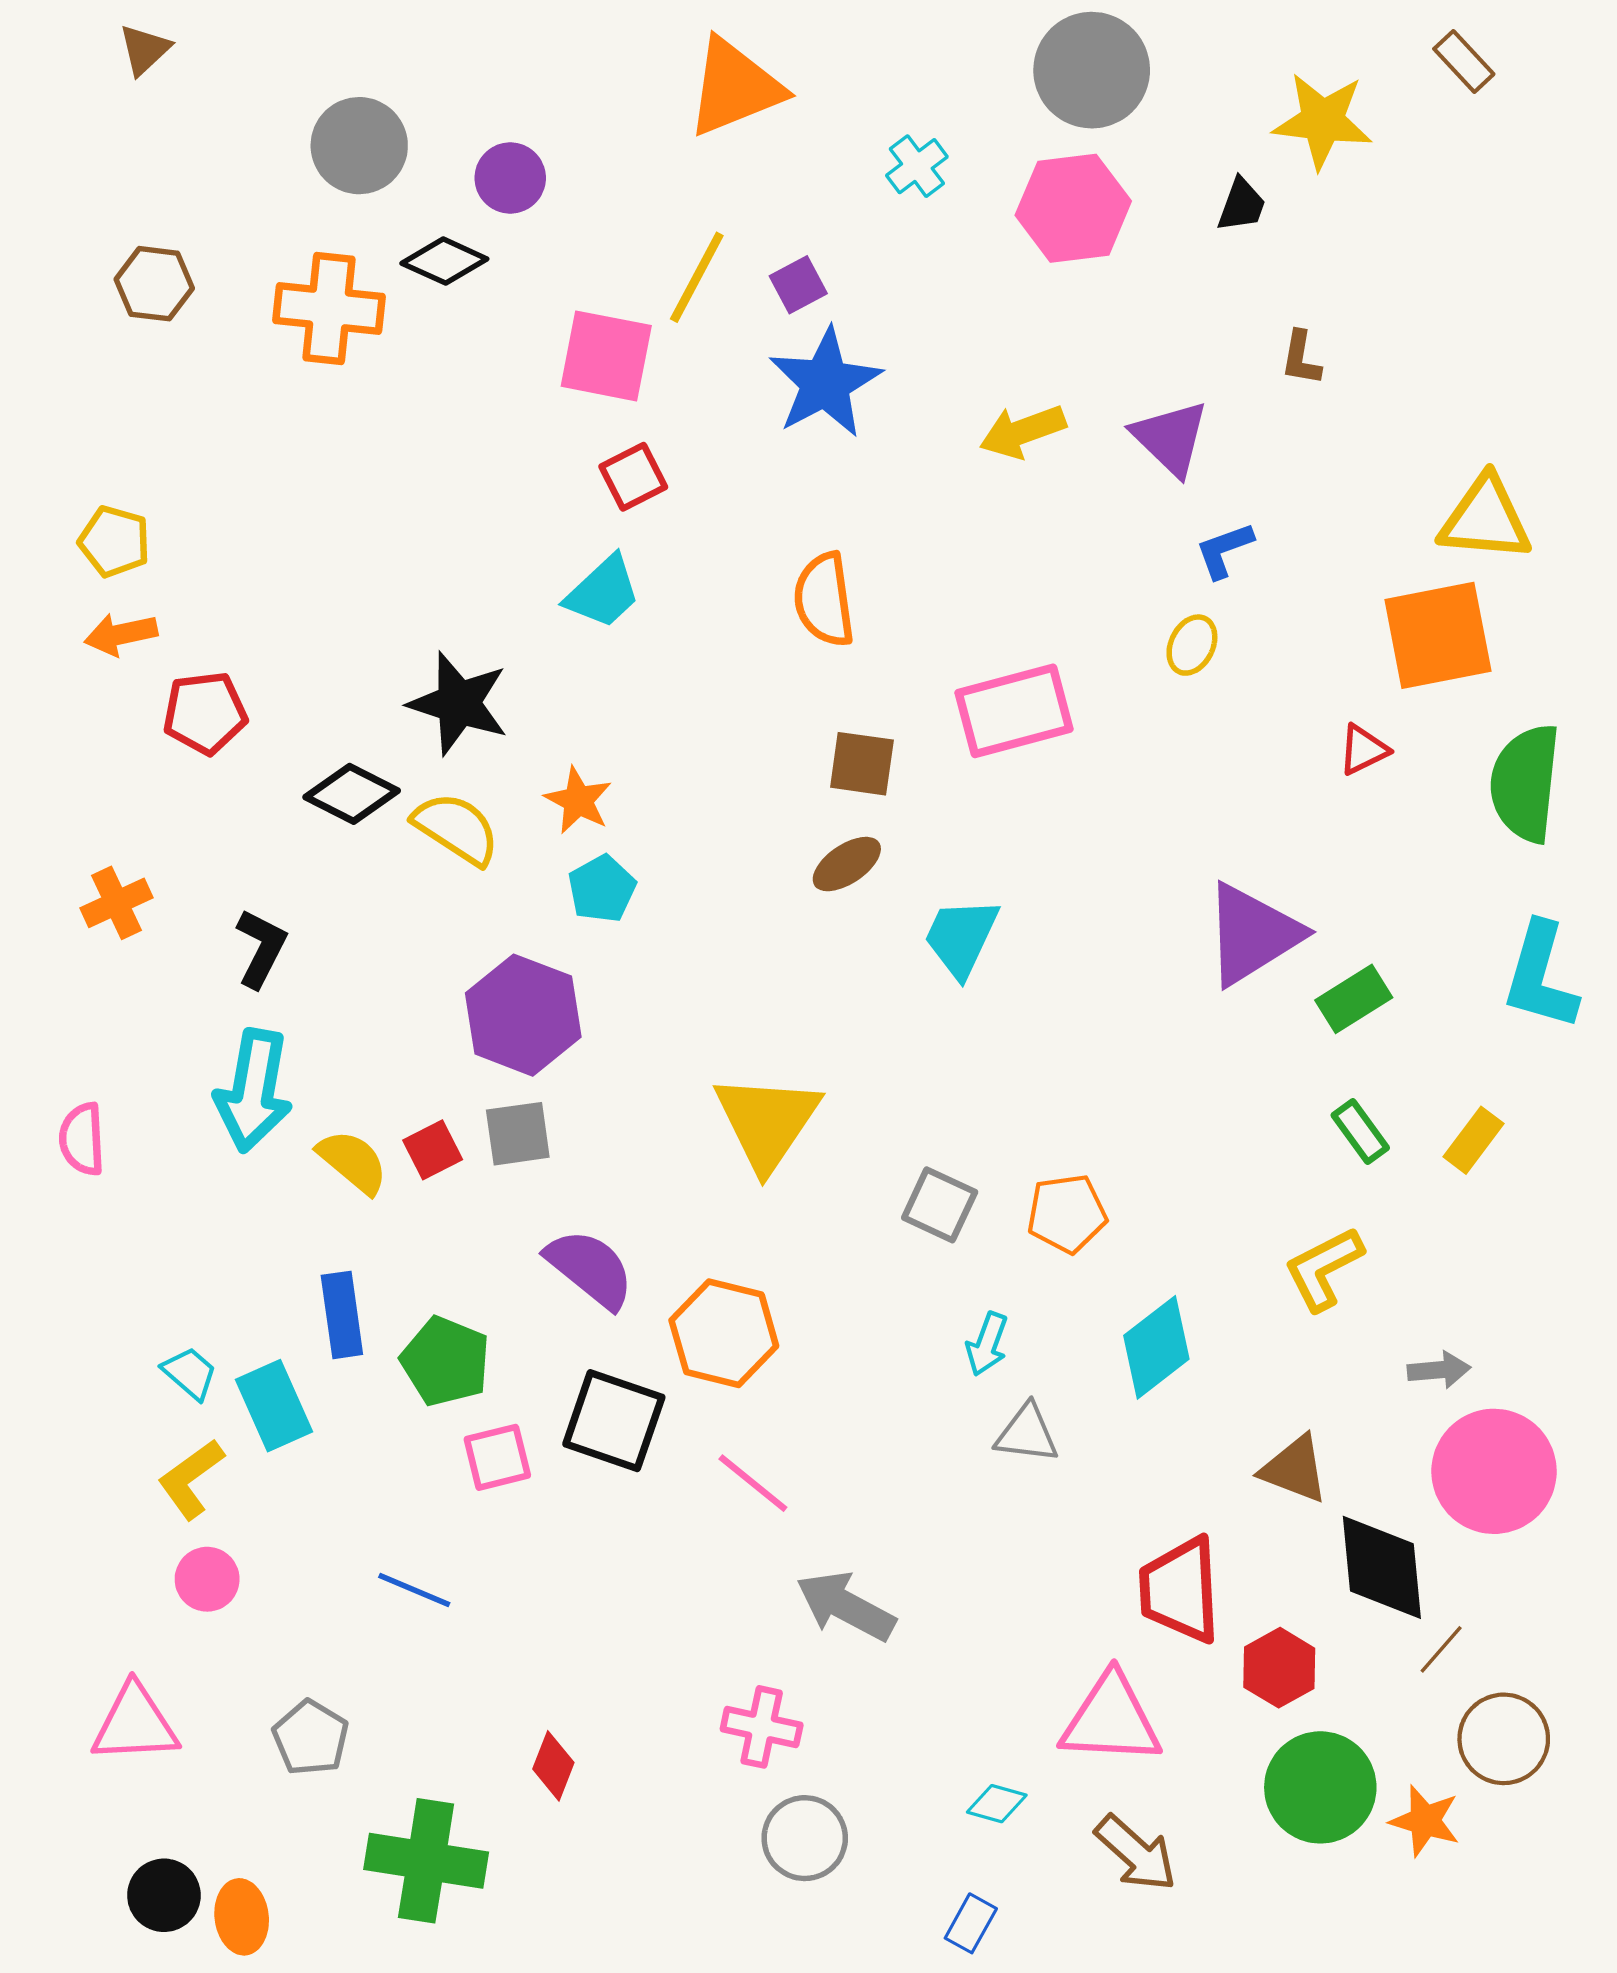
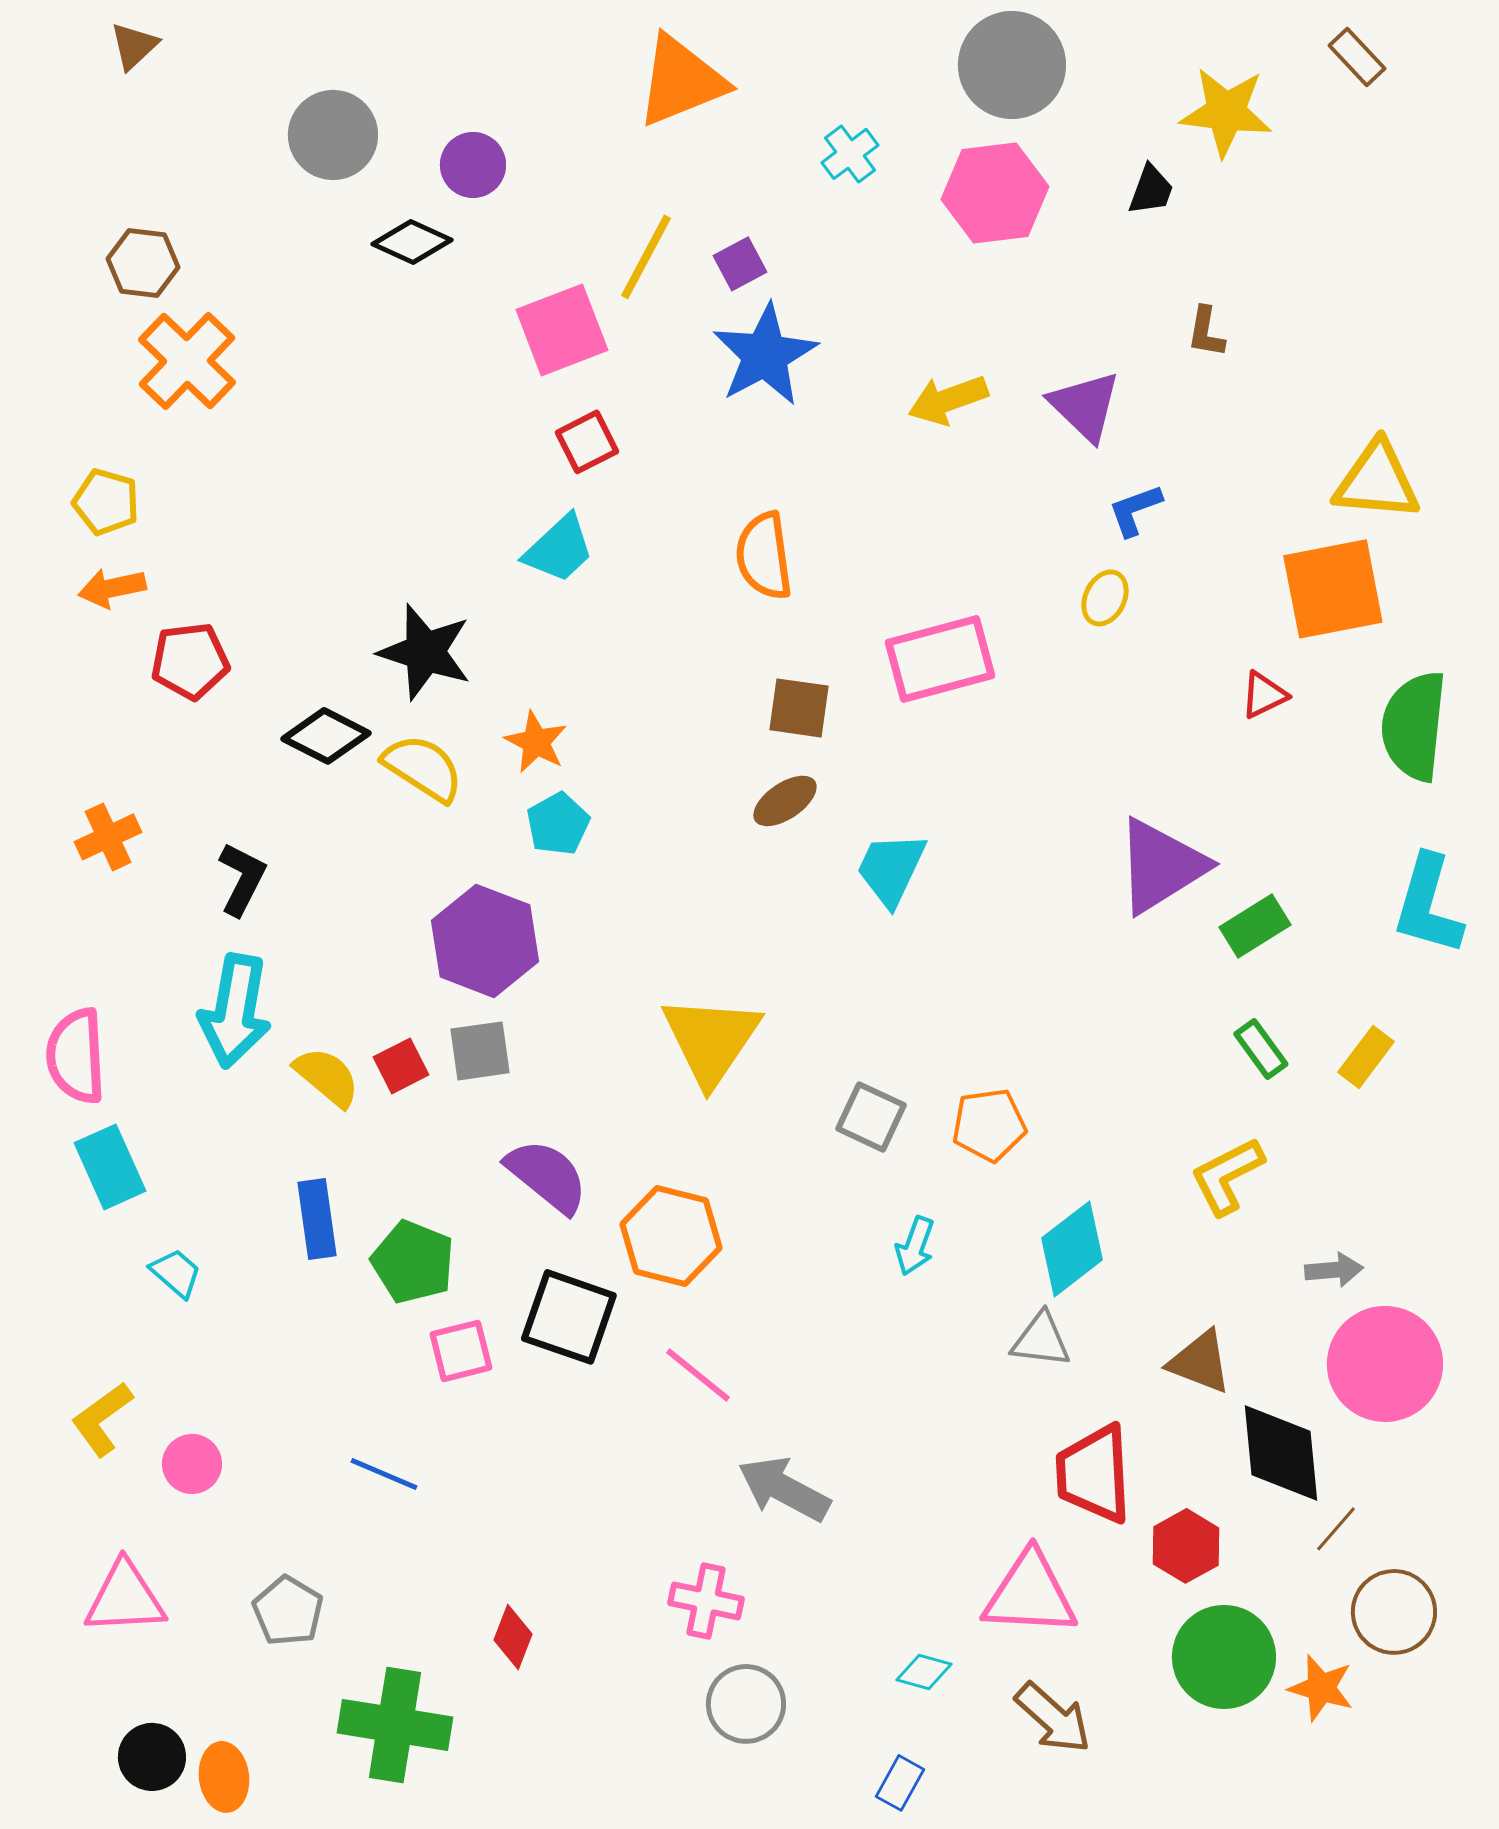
orange cross: (329, 309) -> (187, 361), moved, turned 38
pink square: (606, 356) -> (562, 330), turned -32
pink semicircle: (82, 1139) -> (76, 1056), size x1.4
cyan rectangle: (274, 1406) -> (110, 1167), moved
gray triangle: (1027, 1434) -> (1041, 1340), moved
yellow L-shape: (191, 1479) -> (102, 1419), moved

